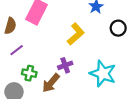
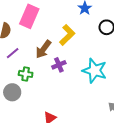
brown arrow: (51, 83) -> (43, 49), moved

